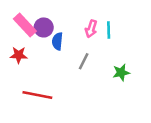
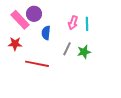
purple circle: (44, 27) -> (34, 14), moved
green star: (121, 73) -> (84, 52), moved
red line: (37, 95) -> (37, 64), moved

